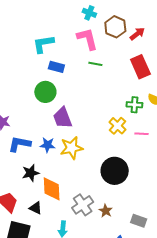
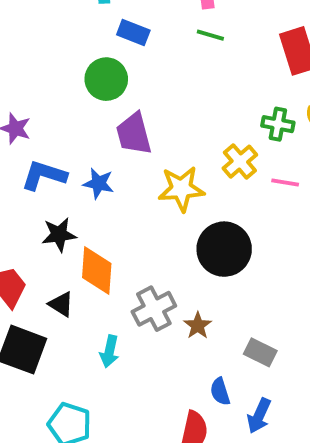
yellow star: (72, 148) -> (181, 189), moved

